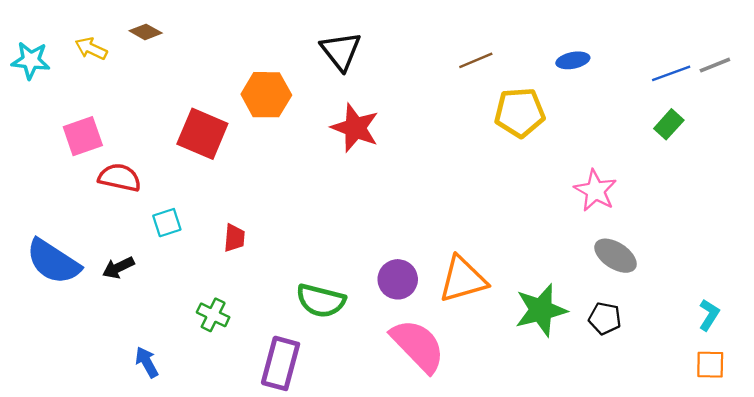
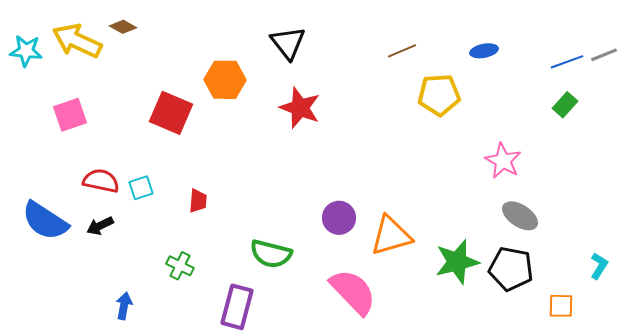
yellow arrow: (91, 49) -> (77, 41), size x1.8
red semicircle: (120, 178) -> (101, 181), moved
purple circle: (398, 279) -> (339, 218), moved
black pentagon: (605, 318) -> (511, 269), size x1.6
blue arrow: (147, 362) -> (124, 306), turned 40
orange square: (710, 365) -> (561, 306), moved

